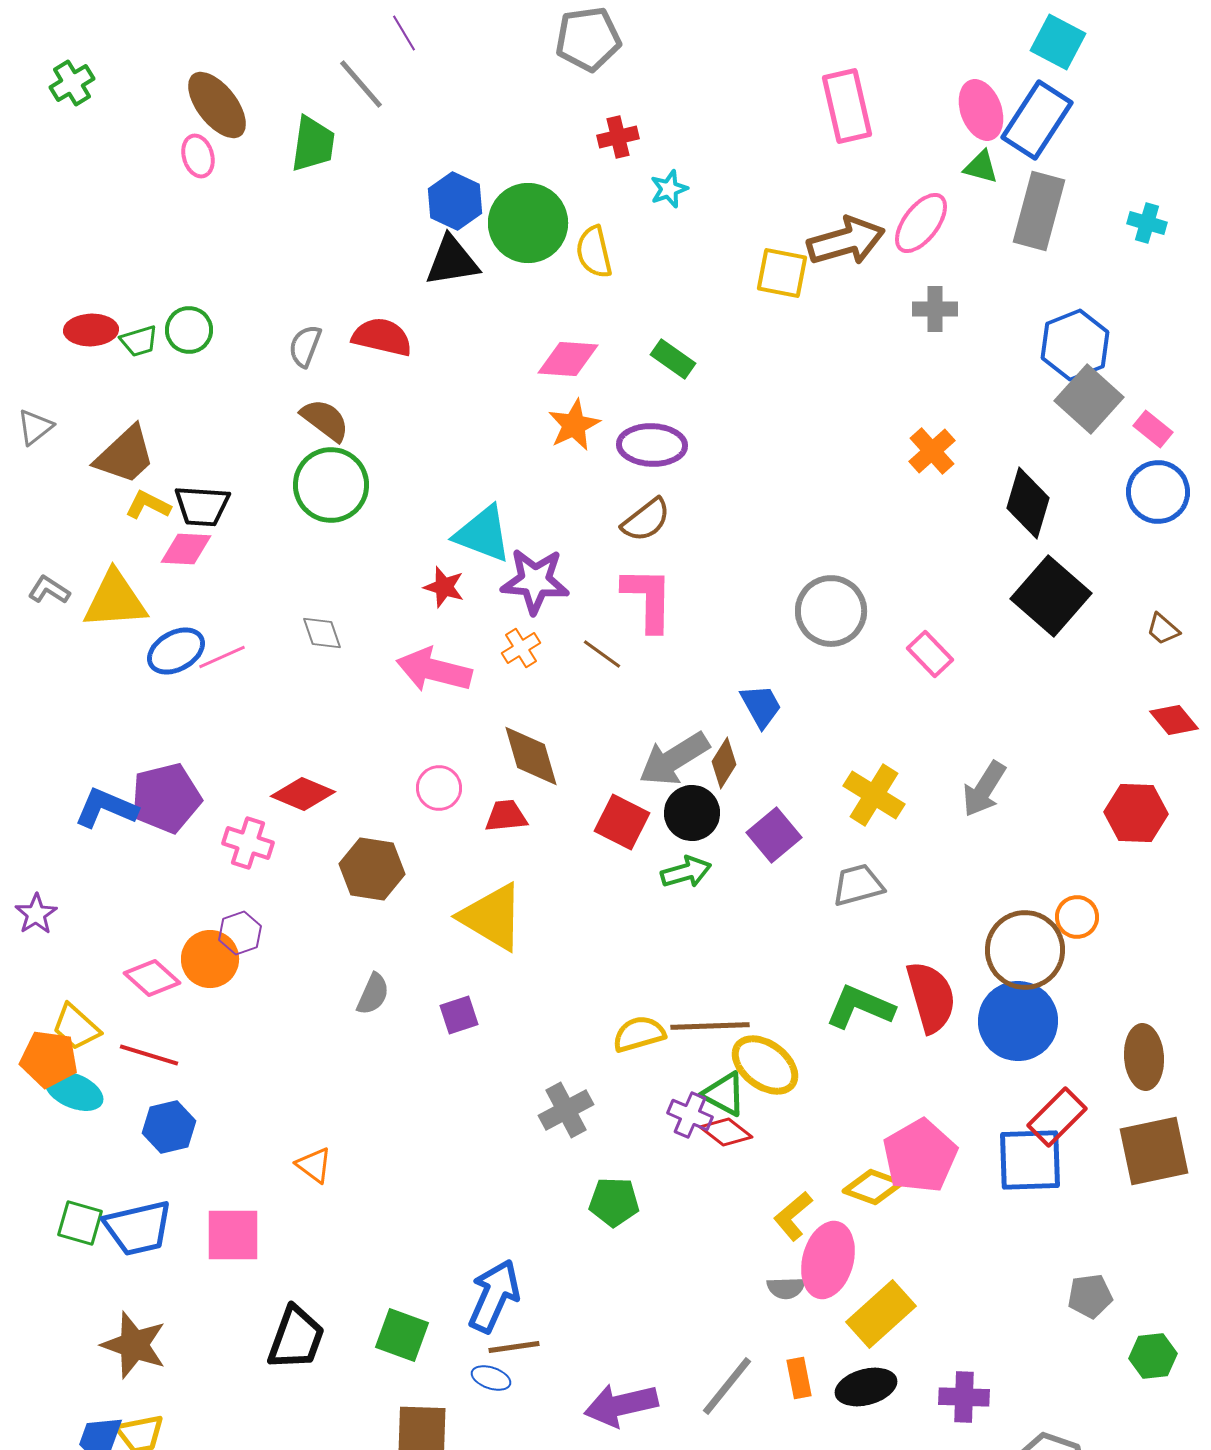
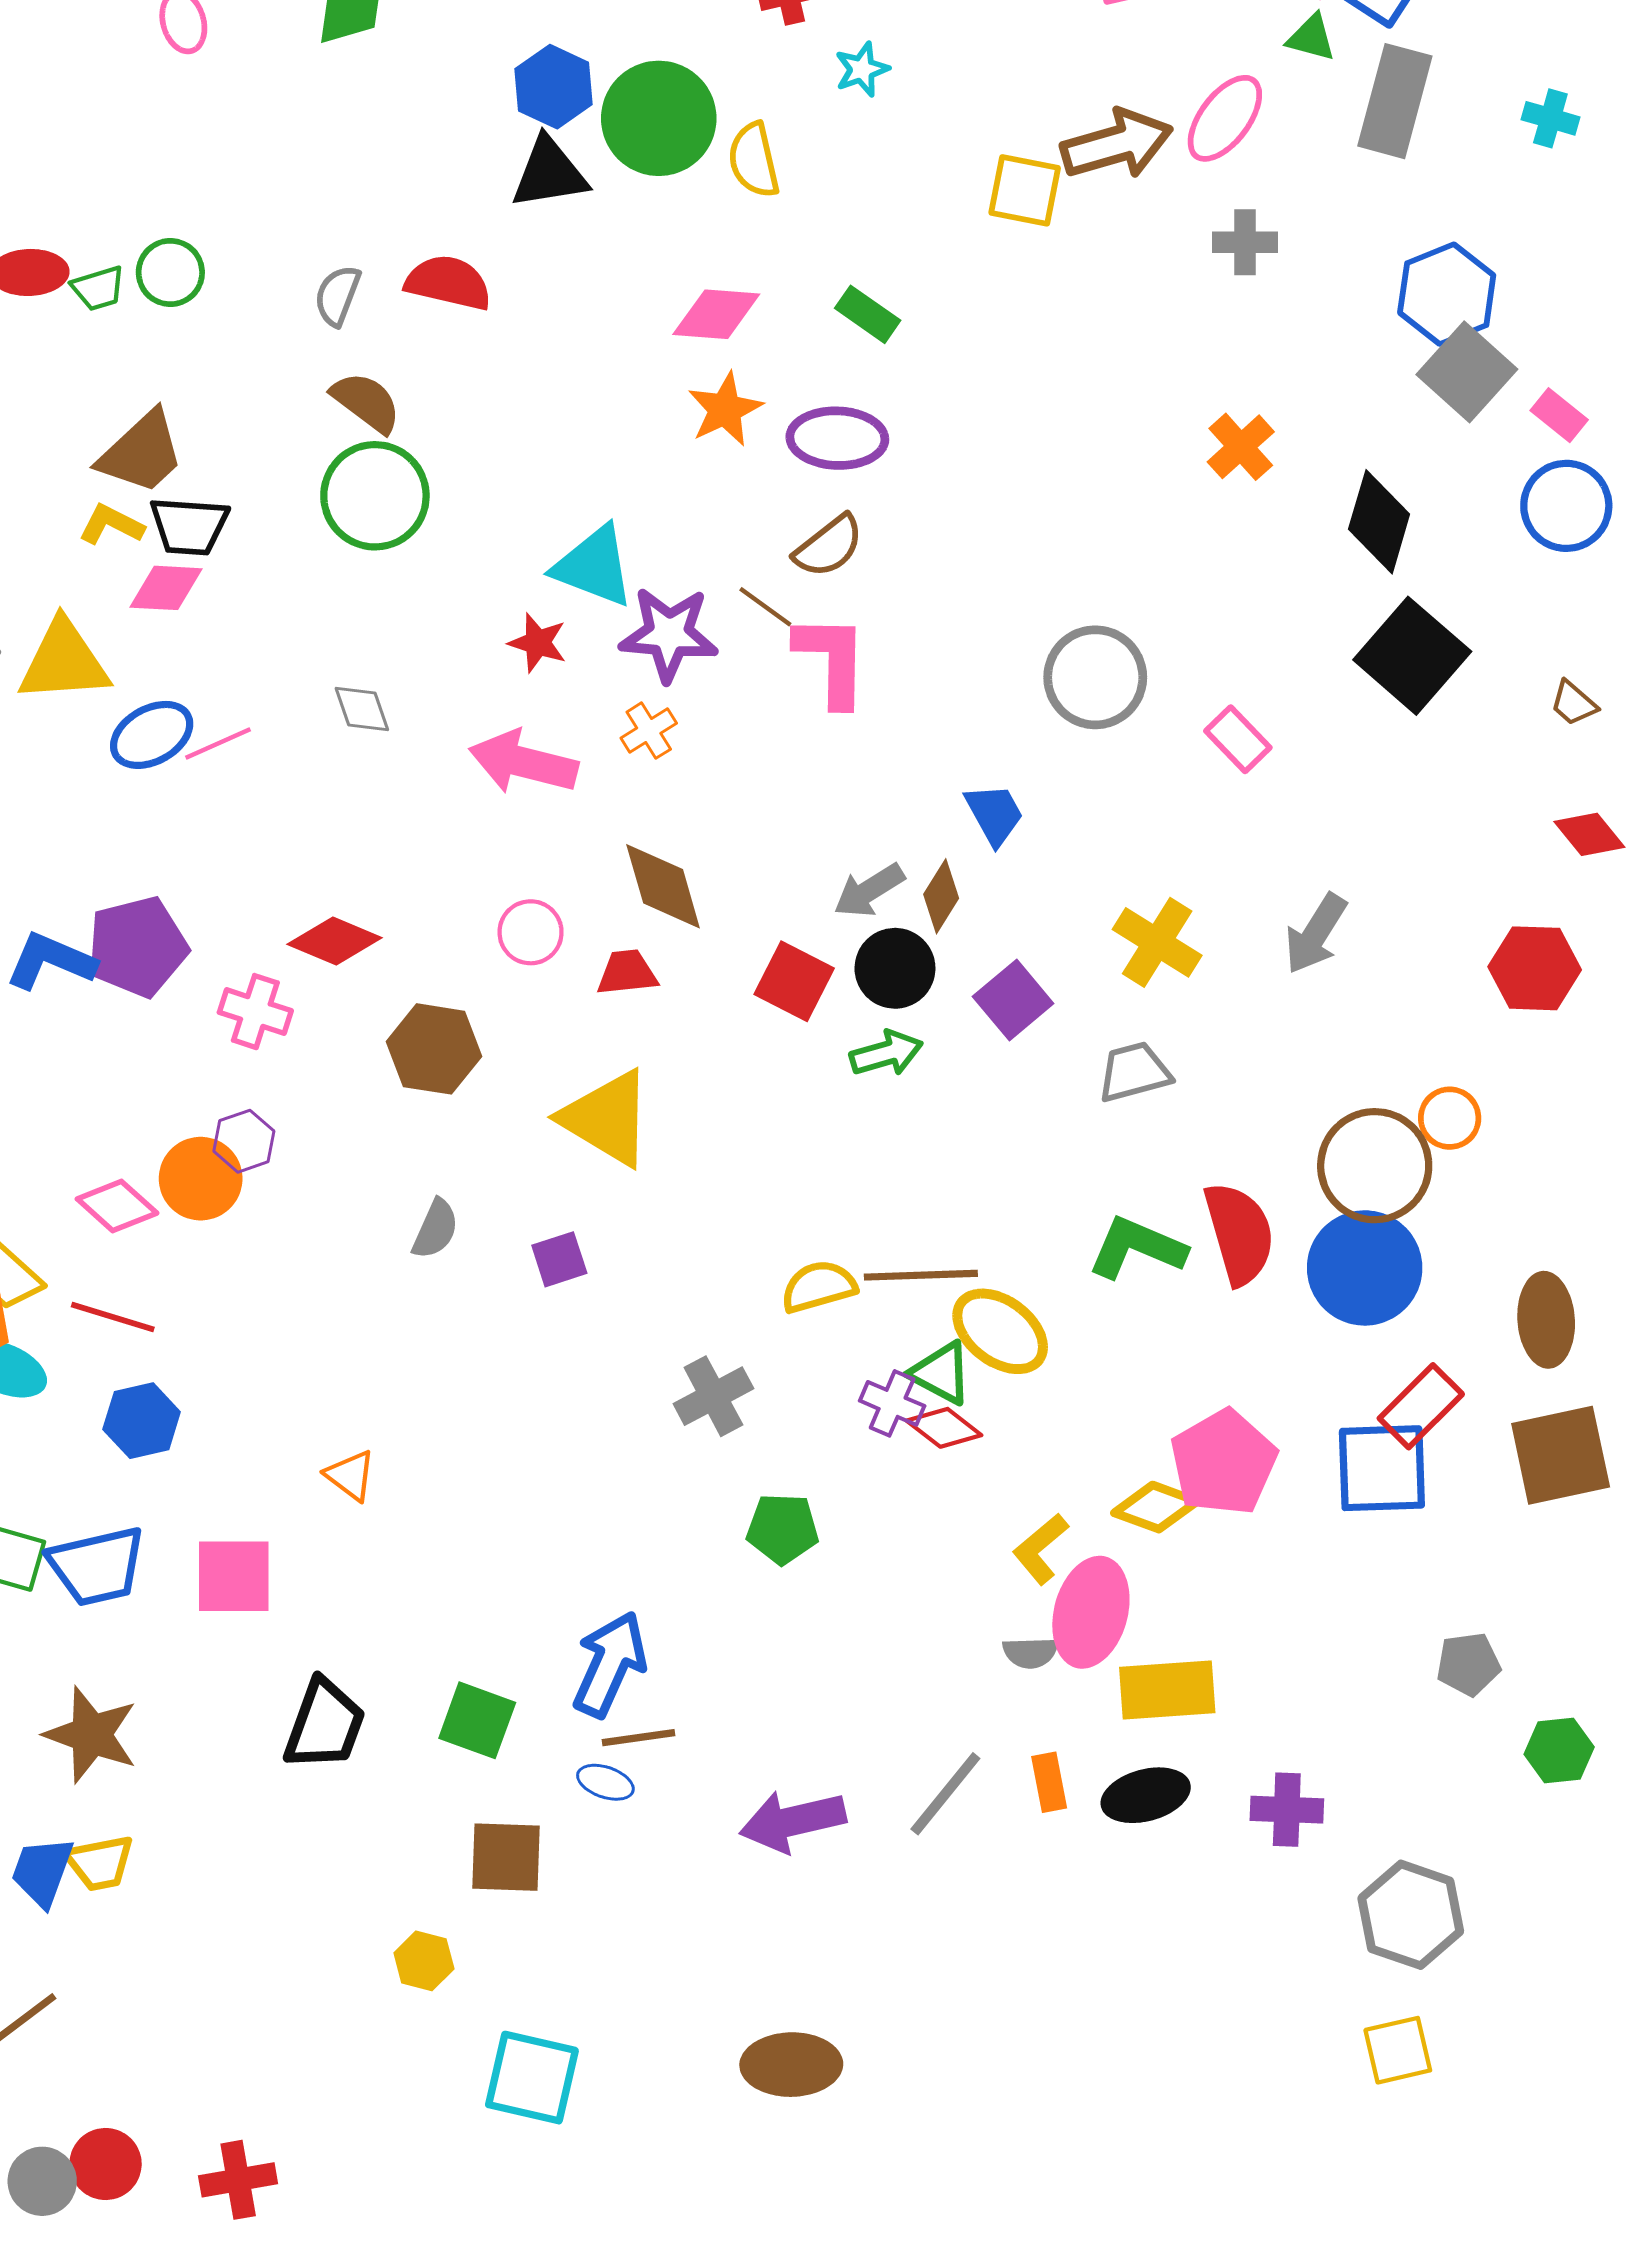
brown trapezoid: (125, 455) -> (142, 453), moved
brown line: (602, 654) -> (765, 607), moved
gray arrow: (674, 759) -> (869, 891), size x0.7
yellow rectangle: (881, 1314) -> (1167, 1690), turned 38

